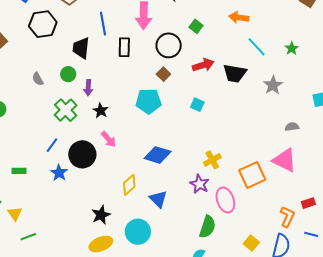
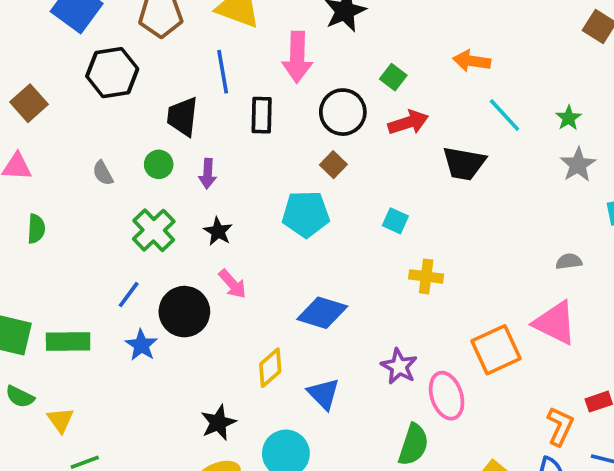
red arrow: (203, 65) -> (408, 122), moved
gray star: (273, 85) -> (578, 165), moved
purple arrow: (88, 88) -> (208, 174), moved
yellow cross: (212, 160) -> (426, 276), moved, turned 36
green rectangle: (19, 171) -> (68, 341), size x1.6

